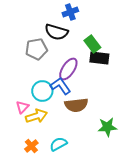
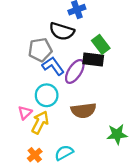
black rectangle: (99, 58) -> (93, 60), moved
blue L-shape: (60, 86) -> (53, 66), moved
yellow arrow: (36, 116) -> (40, 122), turned -45

